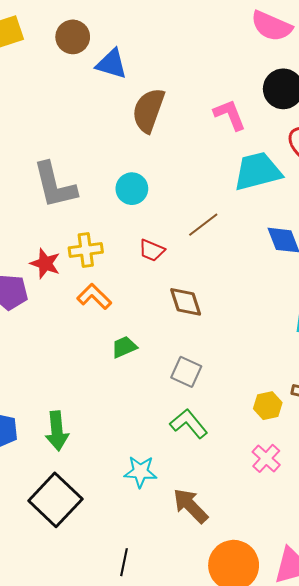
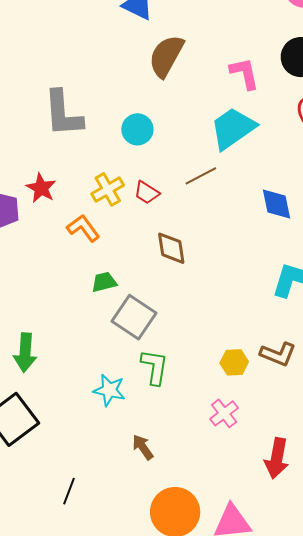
cyan trapezoid: (258, 171) -> (233, 128), moved, turned -30
yellow cross: (86, 250) -> (108, 189), moved, turned -32
gray square: (186, 372) -> (134, 317), moved, size x1.4
green L-shape: (189, 424) -> (154, 367), turned 39
cyan star: (140, 472) -> (109, 390), moved
brown arrow: (190, 506) -> (143, 447), size x0.7

